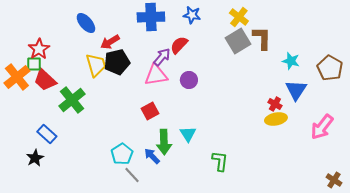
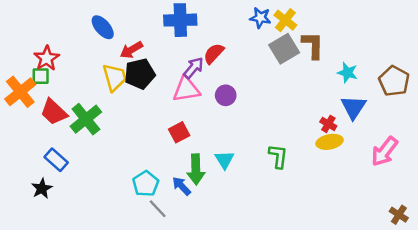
blue star: (192, 15) -> (260, 18), moved
red trapezoid: (45, 80) -> (54, 112), moved
green L-shape: (220, 161) -> (278, 156), moved

